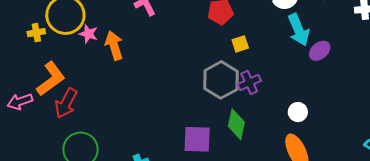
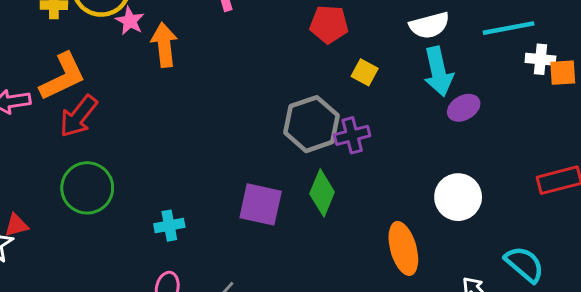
yellow square: (240, 44) -> (365, 72), moved, turned 36
white circle: (298, 112) -> (458, 197), moved, size x1.6

